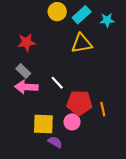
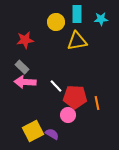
yellow circle: (57, 12) -> (56, 22), moved
cyan rectangle: (82, 15) -> (77, 14), turned -48
white line: (57, 83) -> (56, 86), moved
yellow square: (43, 124) -> (33, 131), moved, turned -30

